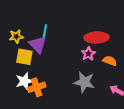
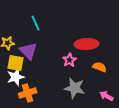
cyan line: (45, 32) -> (36, 23), moved, turned -35
pink star: (88, 54) -> (70, 60), moved
white star: (24, 81) -> (16, 77), moved

